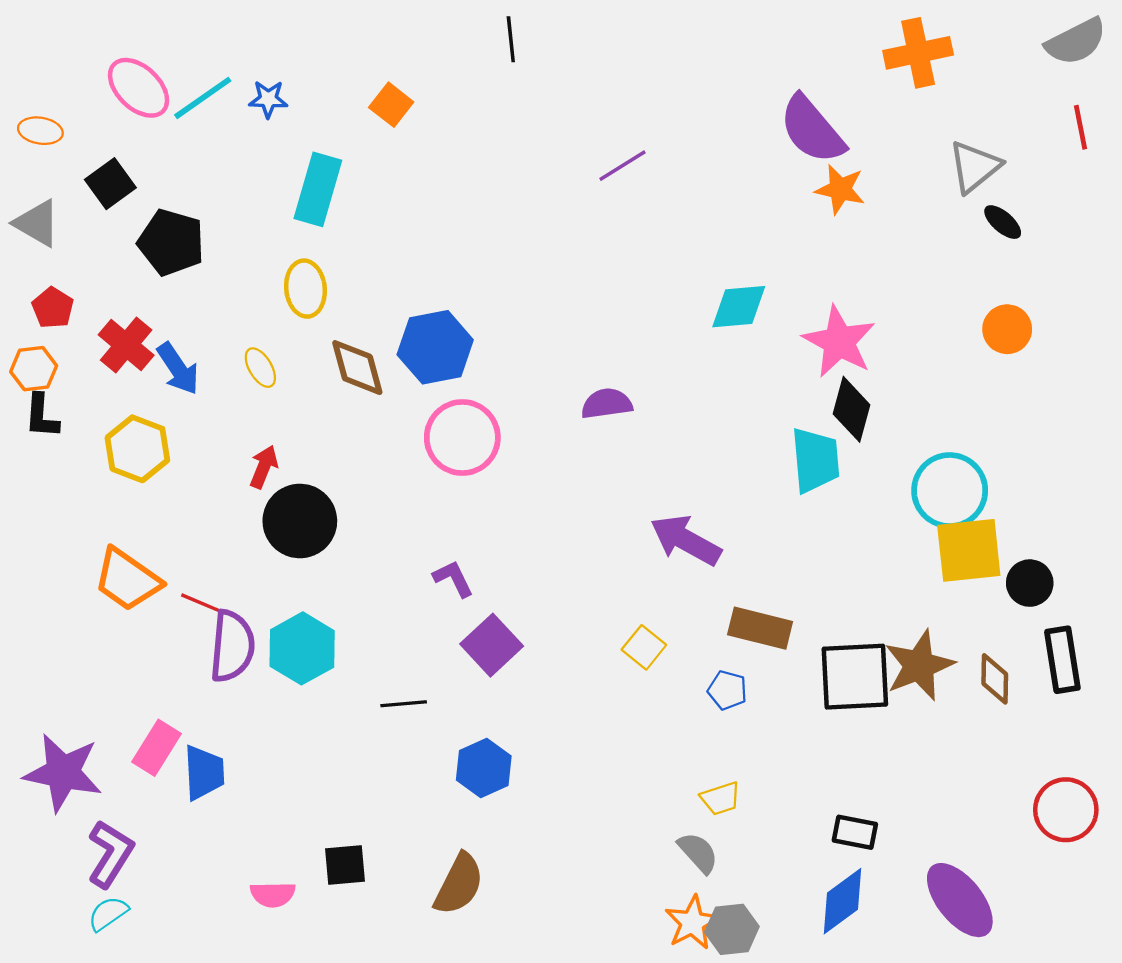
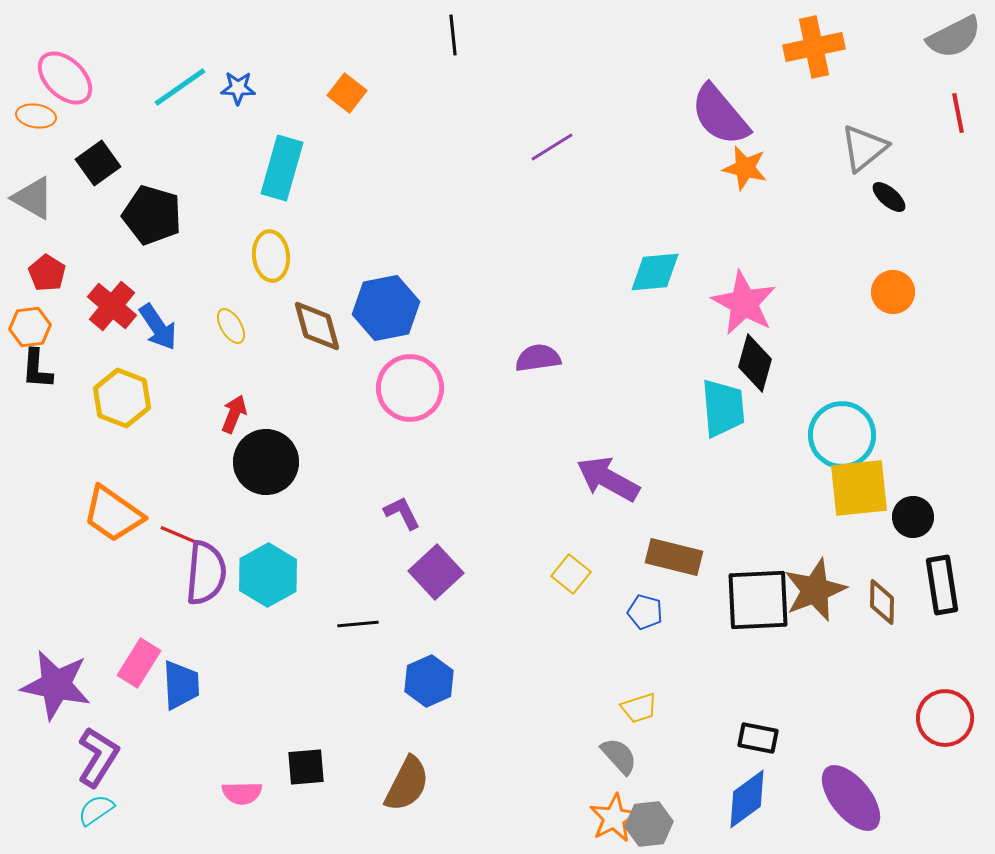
pink ellipse: (139, 88) -> (65, 78), moved

